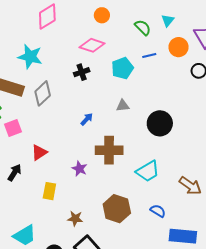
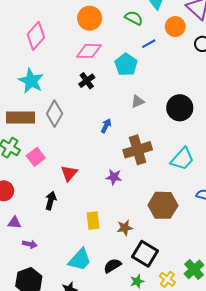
orange circle: (102, 15) -> (90, 18), size x1.5
cyan star: (30, 57) -> (31, 81), turned 30
yellow rectangle: (49, 191) -> (93, 221), moved

